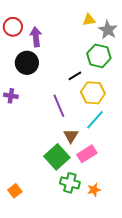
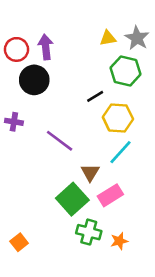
yellow triangle: (89, 20) -> (108, 38), moved
red circle: (13, 27) -> (16, 49), moved
purple line: (59, 106) -> (60, 141), moved, turned -30

